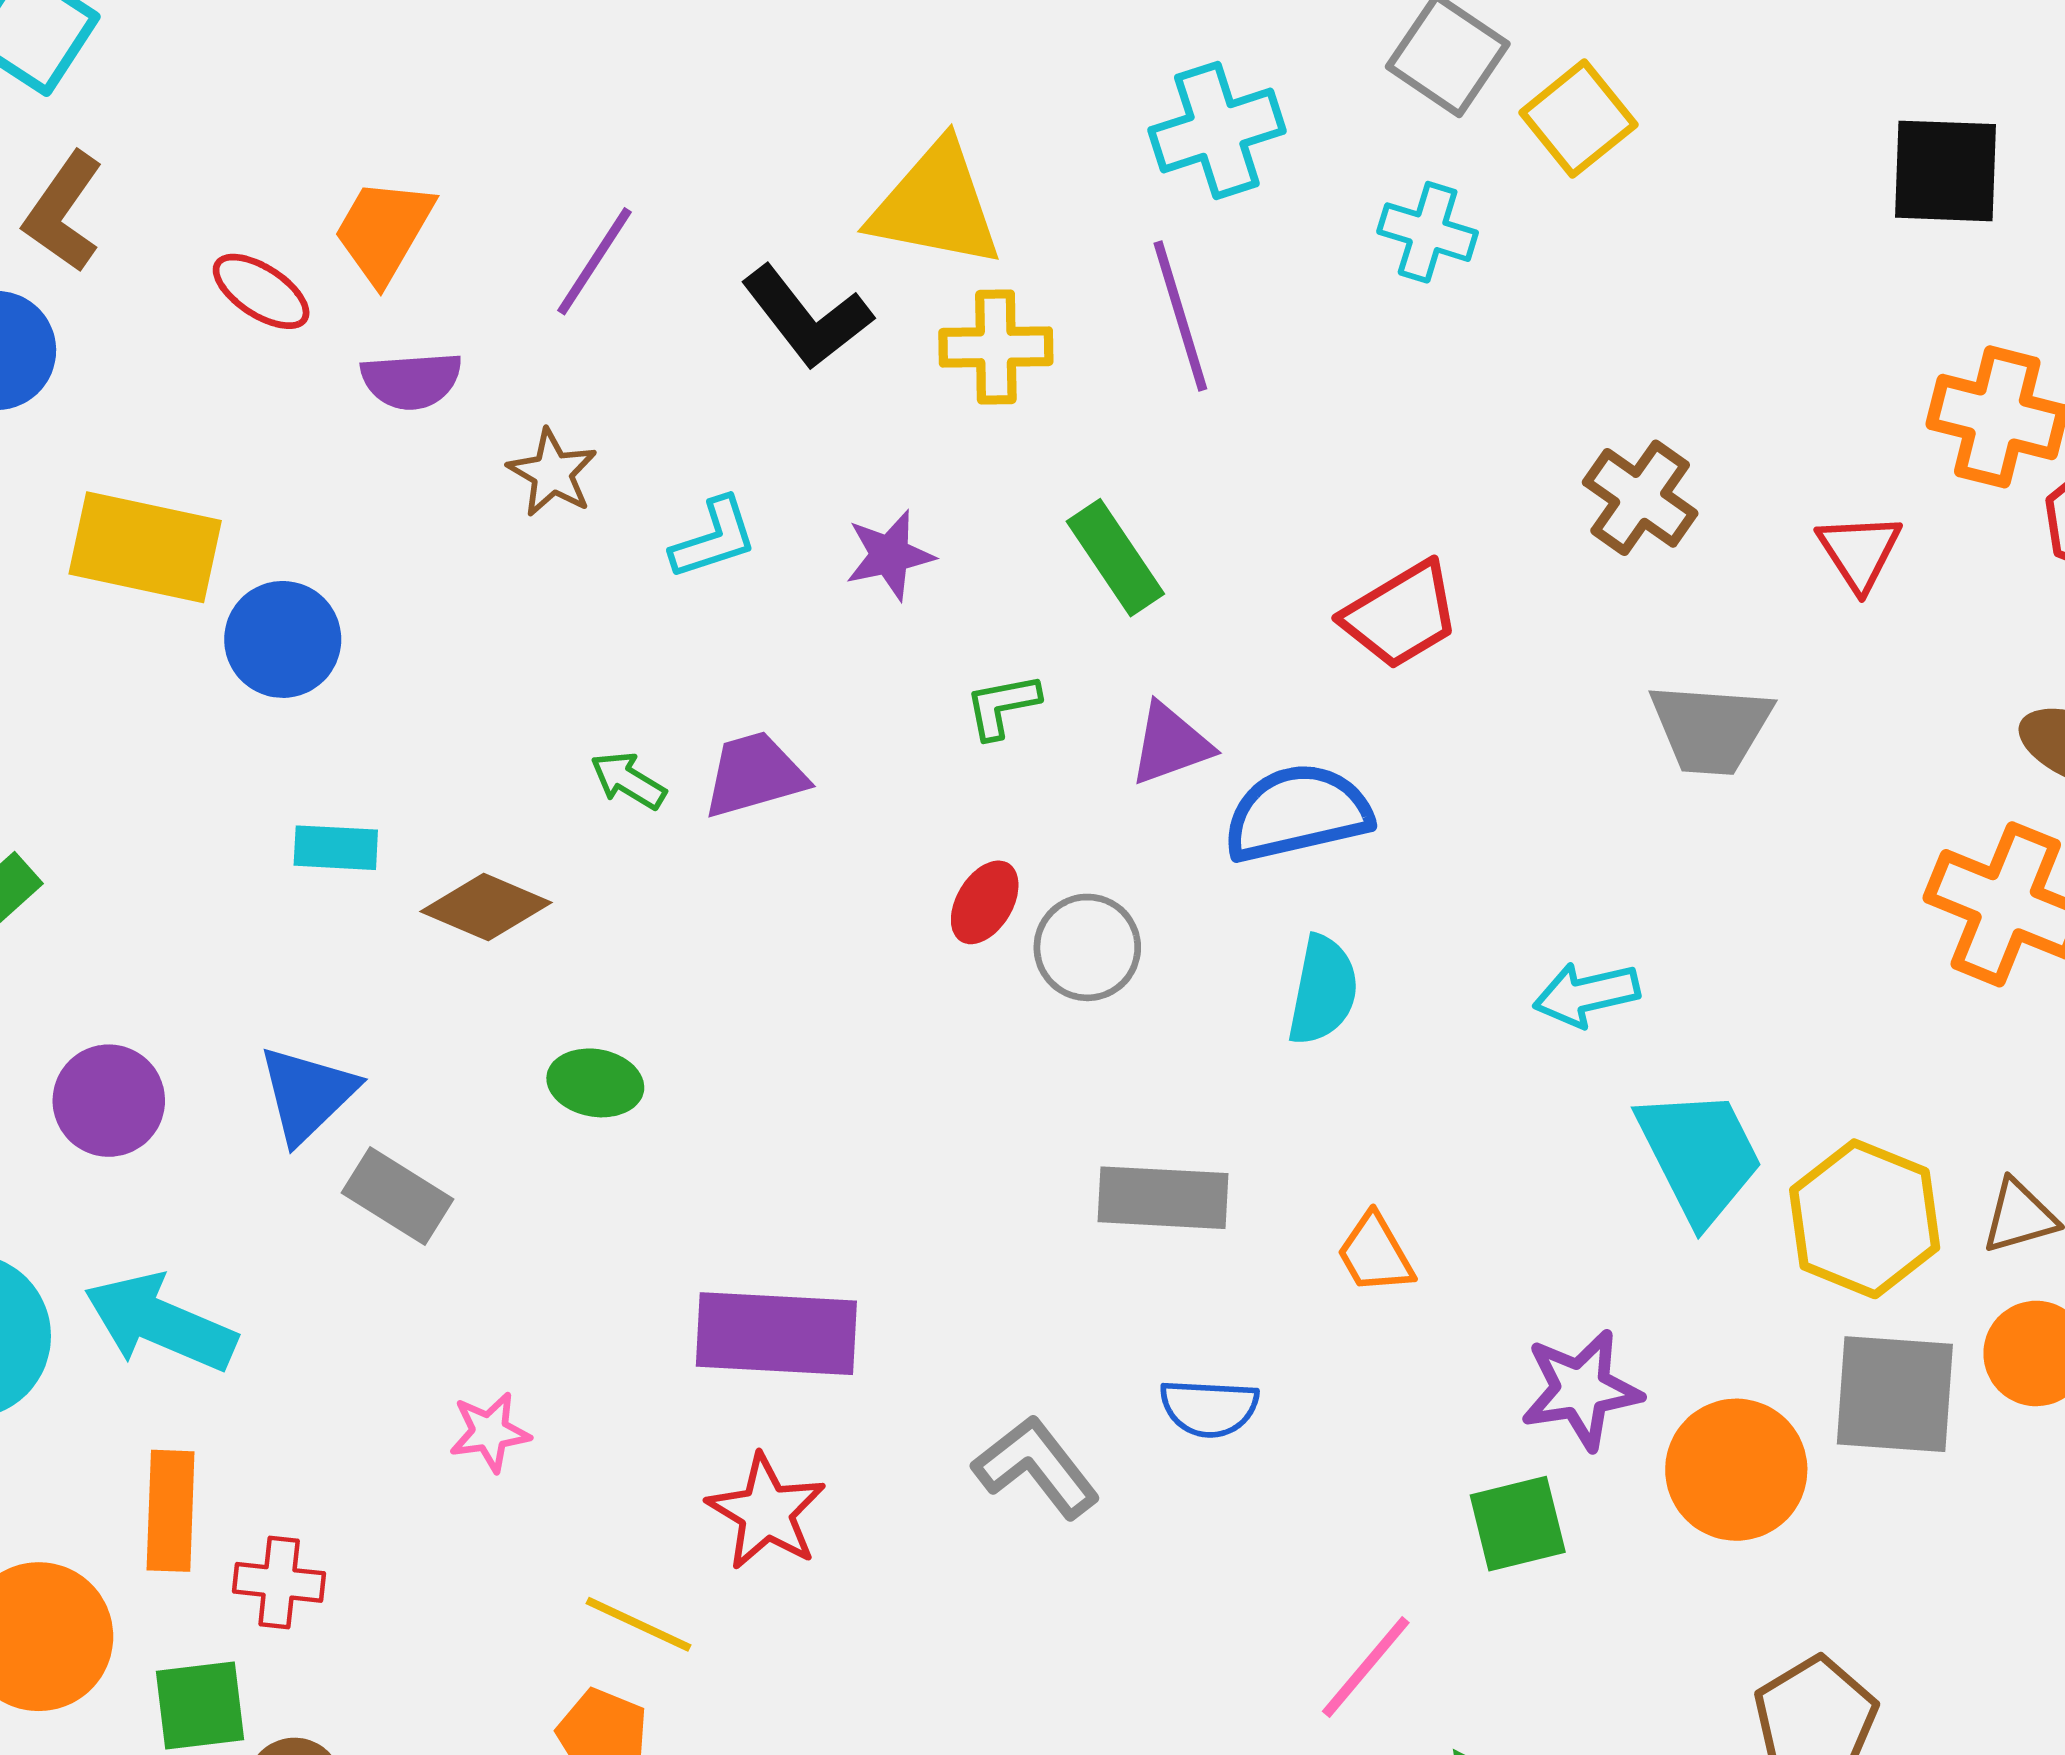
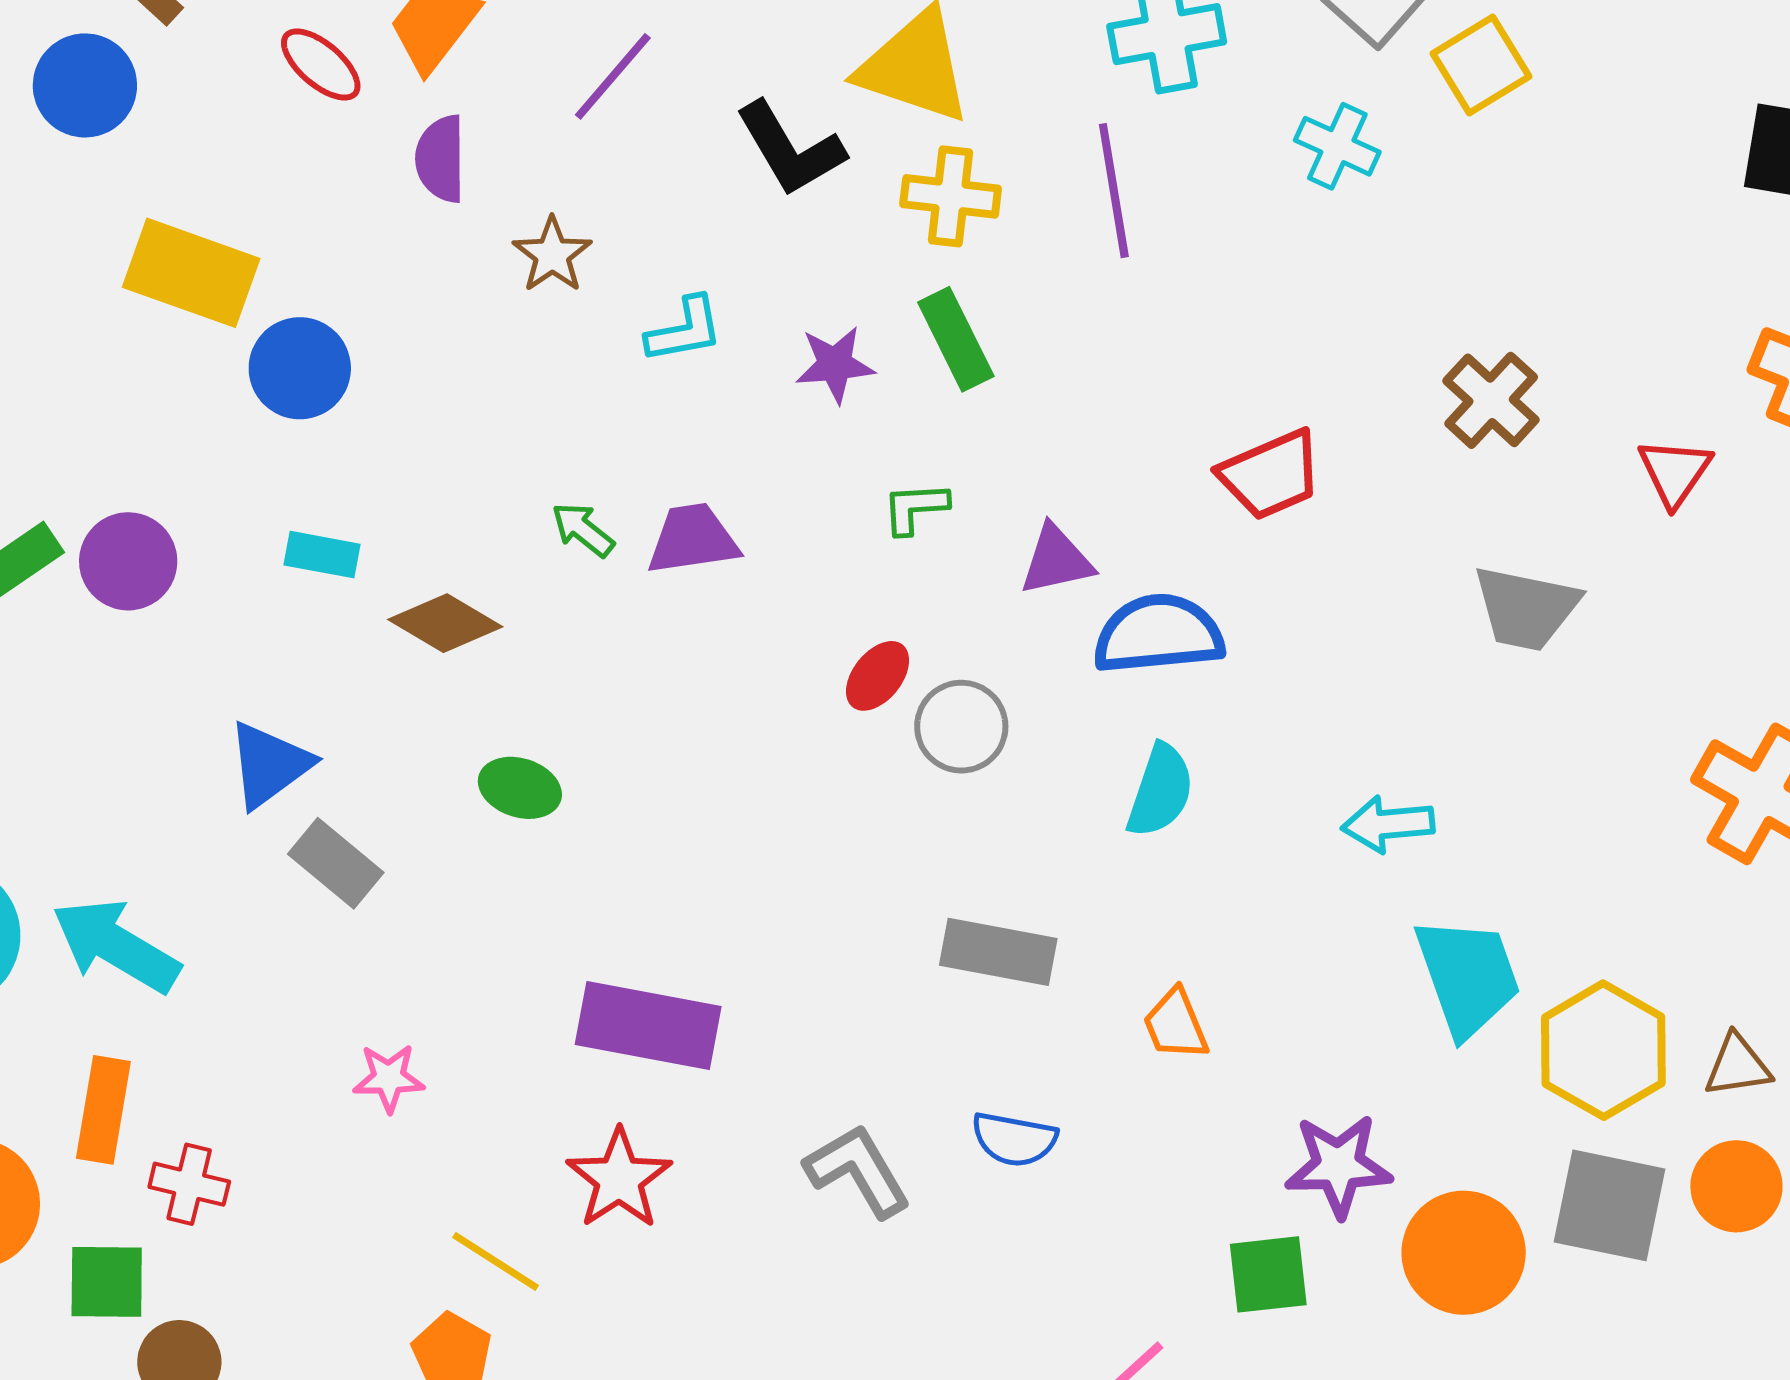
purple semicircle: (411, 381) -> (441, 159), turned 86
green rectangle: (1115, 558) -> (956, 339), moved
purple circle: (109, 1101) -> (128, 561), moved

